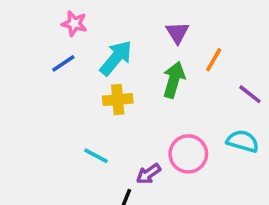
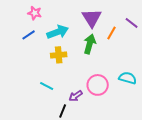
purple triangle: (177, 33) -> (92, 18), size x1.5
cyan arrow: (116, 58) -> (58, 32), turned 30
purple line: (250, 94) -> (132, 23), moved

